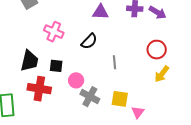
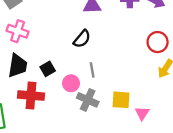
pink cross: (54, 32) -> (18, 31), moved
gray line: (115, 62) -> (92, 70), moved
black square: (56, 66) -> (48, 69), turned -32

